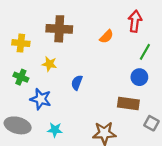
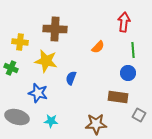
orange semicircle: (106, 37) -> (98, 47), moved
green line: (145, 52) -> (133, 50), turned -35
yellow star: (49, 64) -> (46, 61), size x1.6
green cross: (21, 77) -> (11, 68), moved

